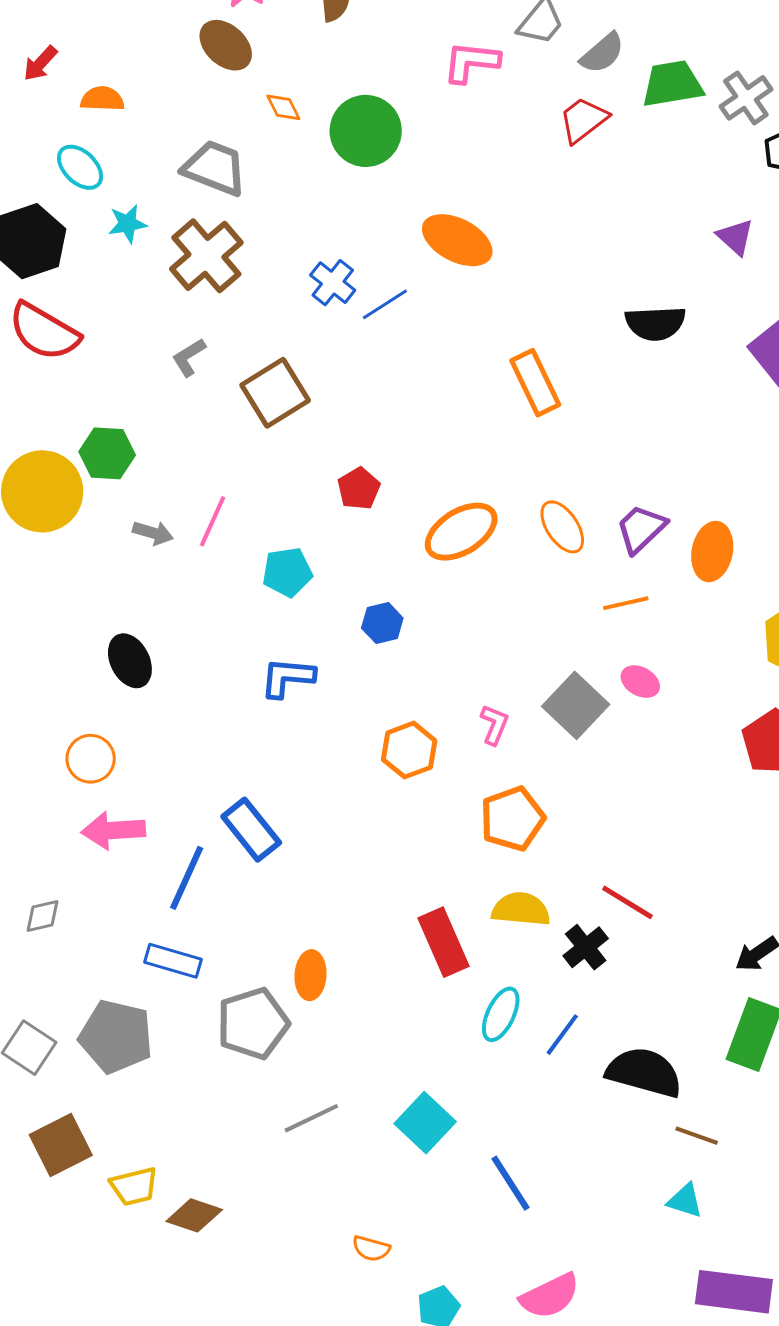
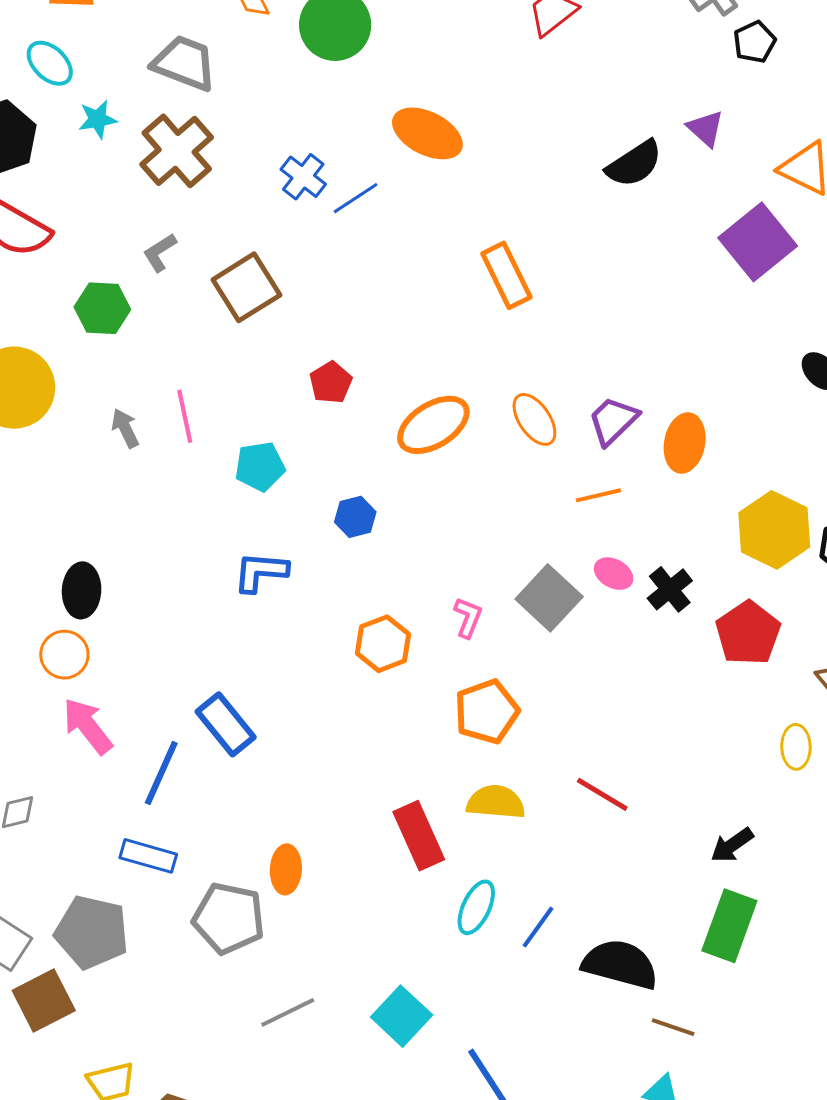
black semicircle: (655, 323) -> (634, 164), moved, turned -30
green hexagon: (107, 453) -> (102, 308), moved
pink line: (213, 521) -> (185, 416), turned -36
gray arrow: (153, 533) -> (125, 428), turned -132
black ellipse: (130, 661) -> (82, 590), moved, turned 30
pink arrow: (113, 830) -> (88, 726), turned 56
black cross: (586, 947) -> (670, 589), moved
gray pentagon: (253, 1023) -> (229, 918), turned 30
brown square: (61, 1145) -> (44, 1001), moved

